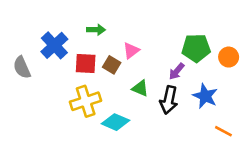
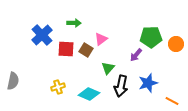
gray semicircle: (22, 67) -> (13, 81), moved, turned -144
green triangle: (140, 88) -> (108, 68), turned 48
blue star: (205, 96) -> (148, 83), moved, turned 30
black arrow: (169, 100) -> (121, 86), moved
yellow cross: (86, 101) -> (58, 87), moved, size x0.6

